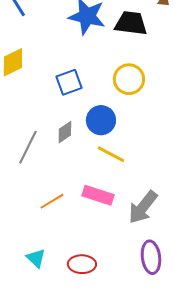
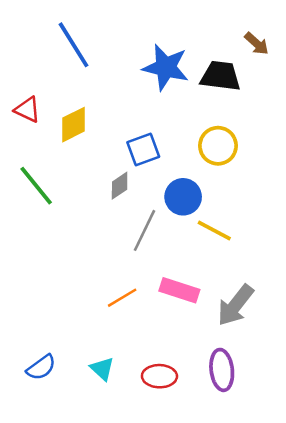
gray diamond: (65, 132) -> (120, 186), moved
gray line: (28, 147) -> (144, 230), moved
yellow line: (111, 154) -> (214, 230), moved
purple ellipse: (151, 257) -> (222, 370), moved

